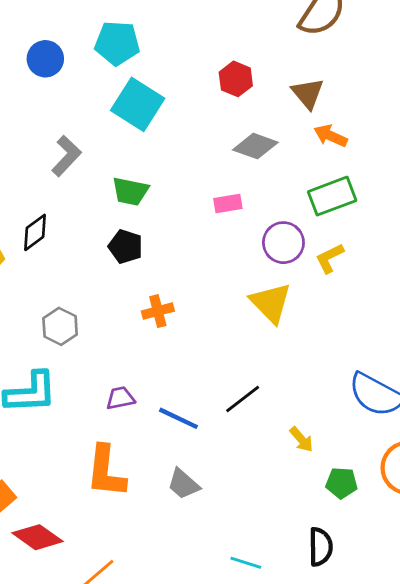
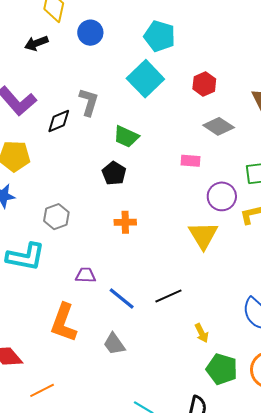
cyan pentagon: (117, 43) -> (160, 36), moved
red hexagon: (236, 79) -> (204, 84), moved
gray L-shape: (66, 156) -> (89, 102), turned -40
black diamond: (35, 232) -> (59, 121), moved
green pentagon: (342, 483) -> (222, 369), size x1.4

